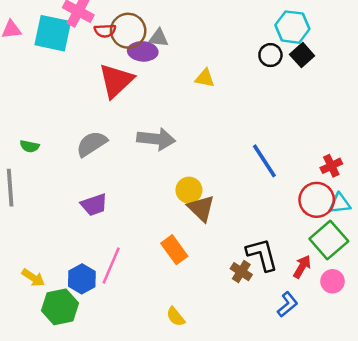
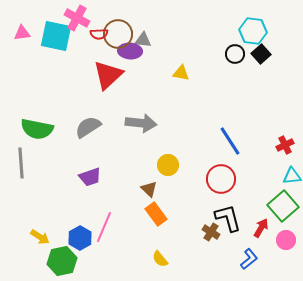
green semicircle: (30, 146) -> (37, 129), size x2.0
red circle: (317, 200) -> (221, 179), moved
brown triangle: (201, 208) -> (149, 189), moved, size x0.7
yellow semicircle: (176, 317) -> (160, 259), moved

